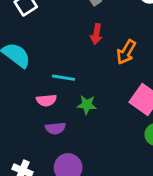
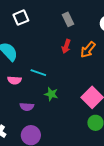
orange arrow: (126, 52) -> (88, 50), moved
pink semicircle: (46, 100) -> (14, 80), moved

